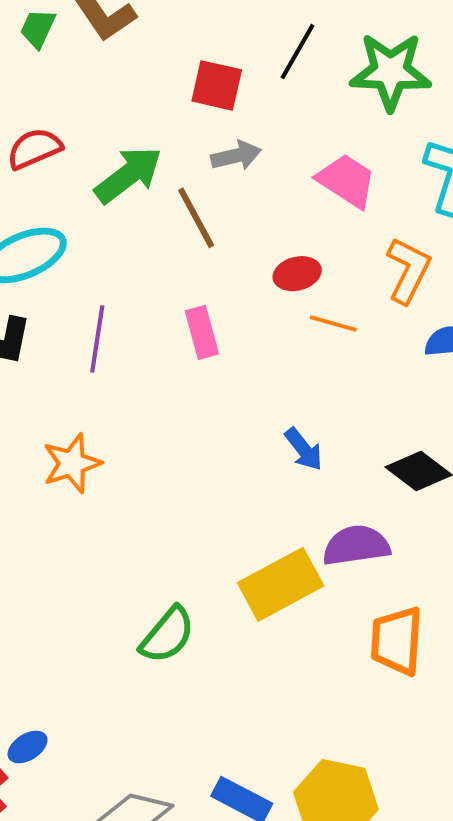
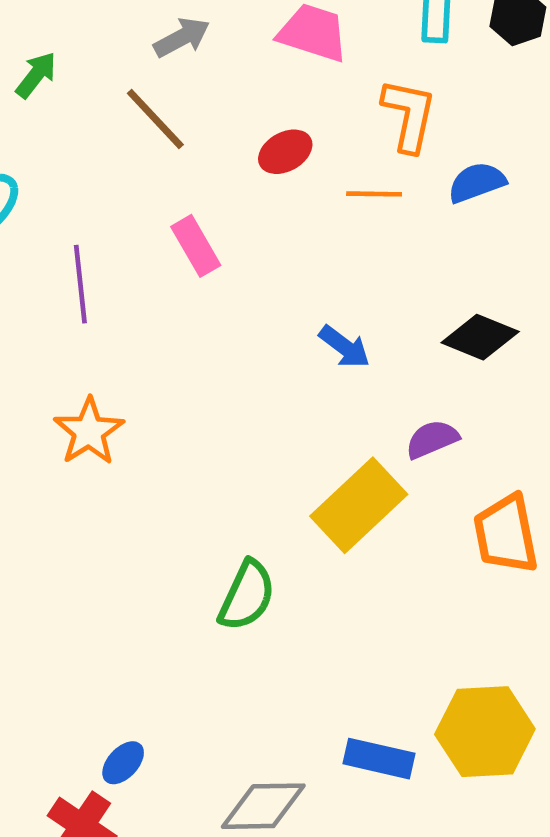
green arrow: (128, 175) -> (36, 75), moved, size x0.6
orange line: (333, 323) -> (374, 194), moved
purple semicircle: (356, 545) -> (432, 439), size x0.7

